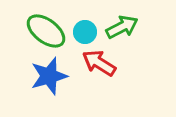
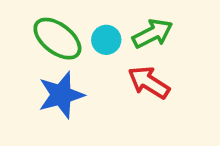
red arrow: (99, 63) -> (149, 82), moved

